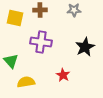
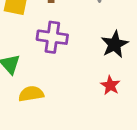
red star: (63, 75) -> (110, 85), moved

